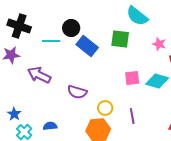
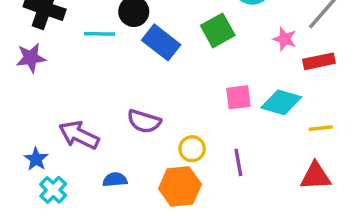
green square: (120, 39) -> (218, 30), turned -36
purple arrow: (39, 75) -> (79, 135), moved
blue semicircle: (50, 126) -> (115, 180), moved

